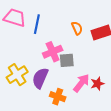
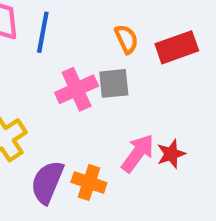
gray square: (67, 60) -> (114, 83), moved
purple semicircle: (40, 78) -> (47, 182), moved

